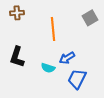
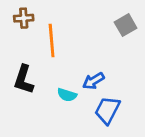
orange line: (53, 29) -> (52, 40), moved

